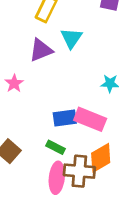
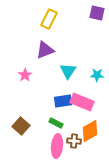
cyan triangle: (71, 38) -> (68, 71), moved
brown cross: (79, 171) -> (74, 141), size x0.6

